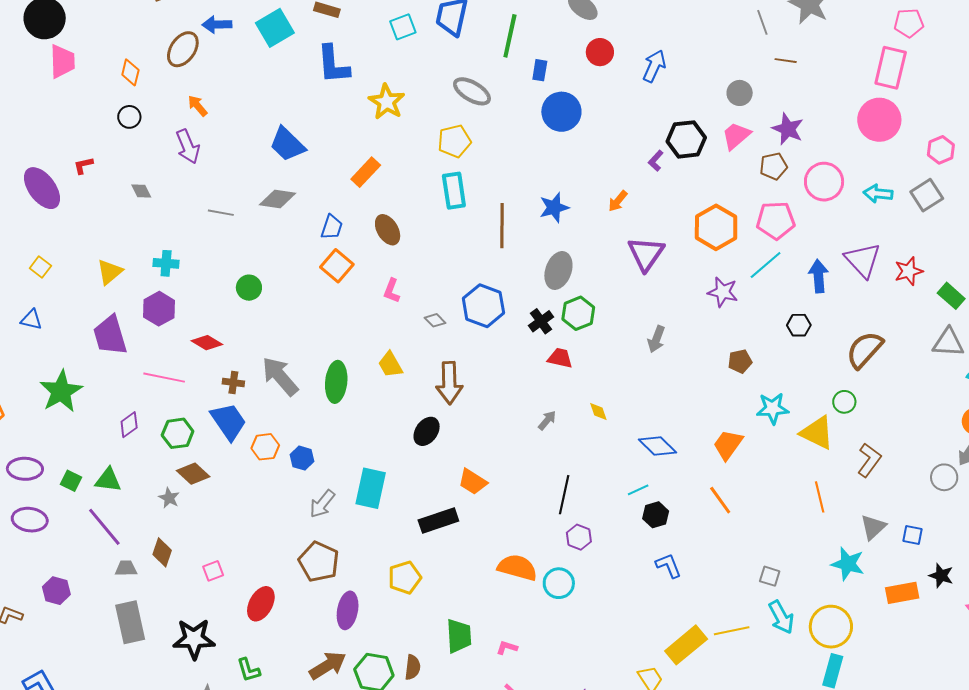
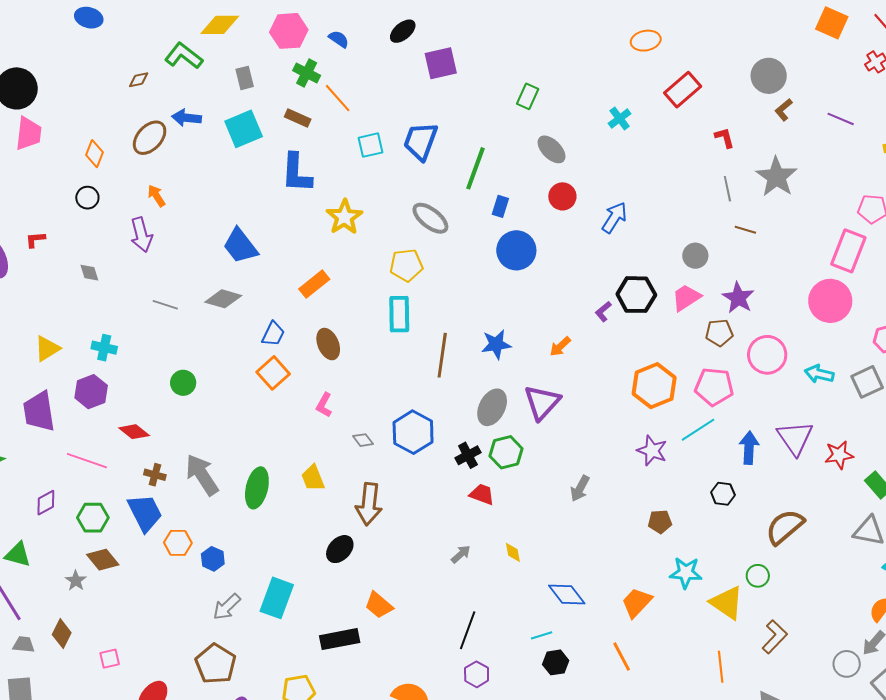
purple triangle: (646, 254) -> (542, 402), moved

